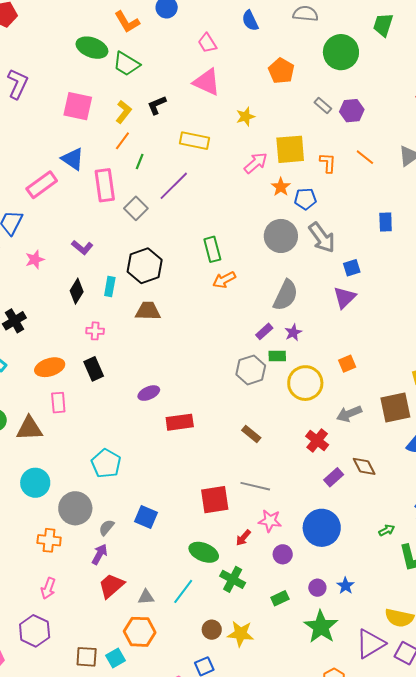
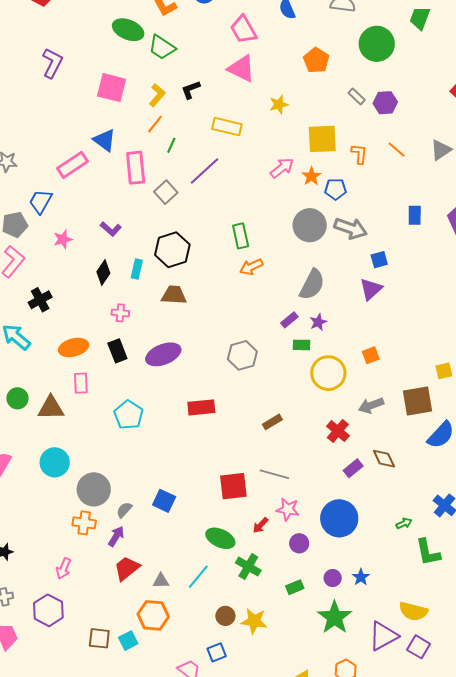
pink trapezoid: (207, 43) -> (243, 30), size x1.4
pink arrow: (256, 163) -> (282, 168), moved
gray arrow: (322, 238) -> (351, 228), turned -36
gray hexagon: (251, 370) -> (242, 355), moved
purple ellipse: (149, 393) -> (163, 354), moved, size x1.6
brown rectangle: (251, 434) -> (272, 422), turned -72
cyan pentagon: (106, 463) -> (129, 415), moved
orange cross: (49, 540) -> (84, 523), moved

